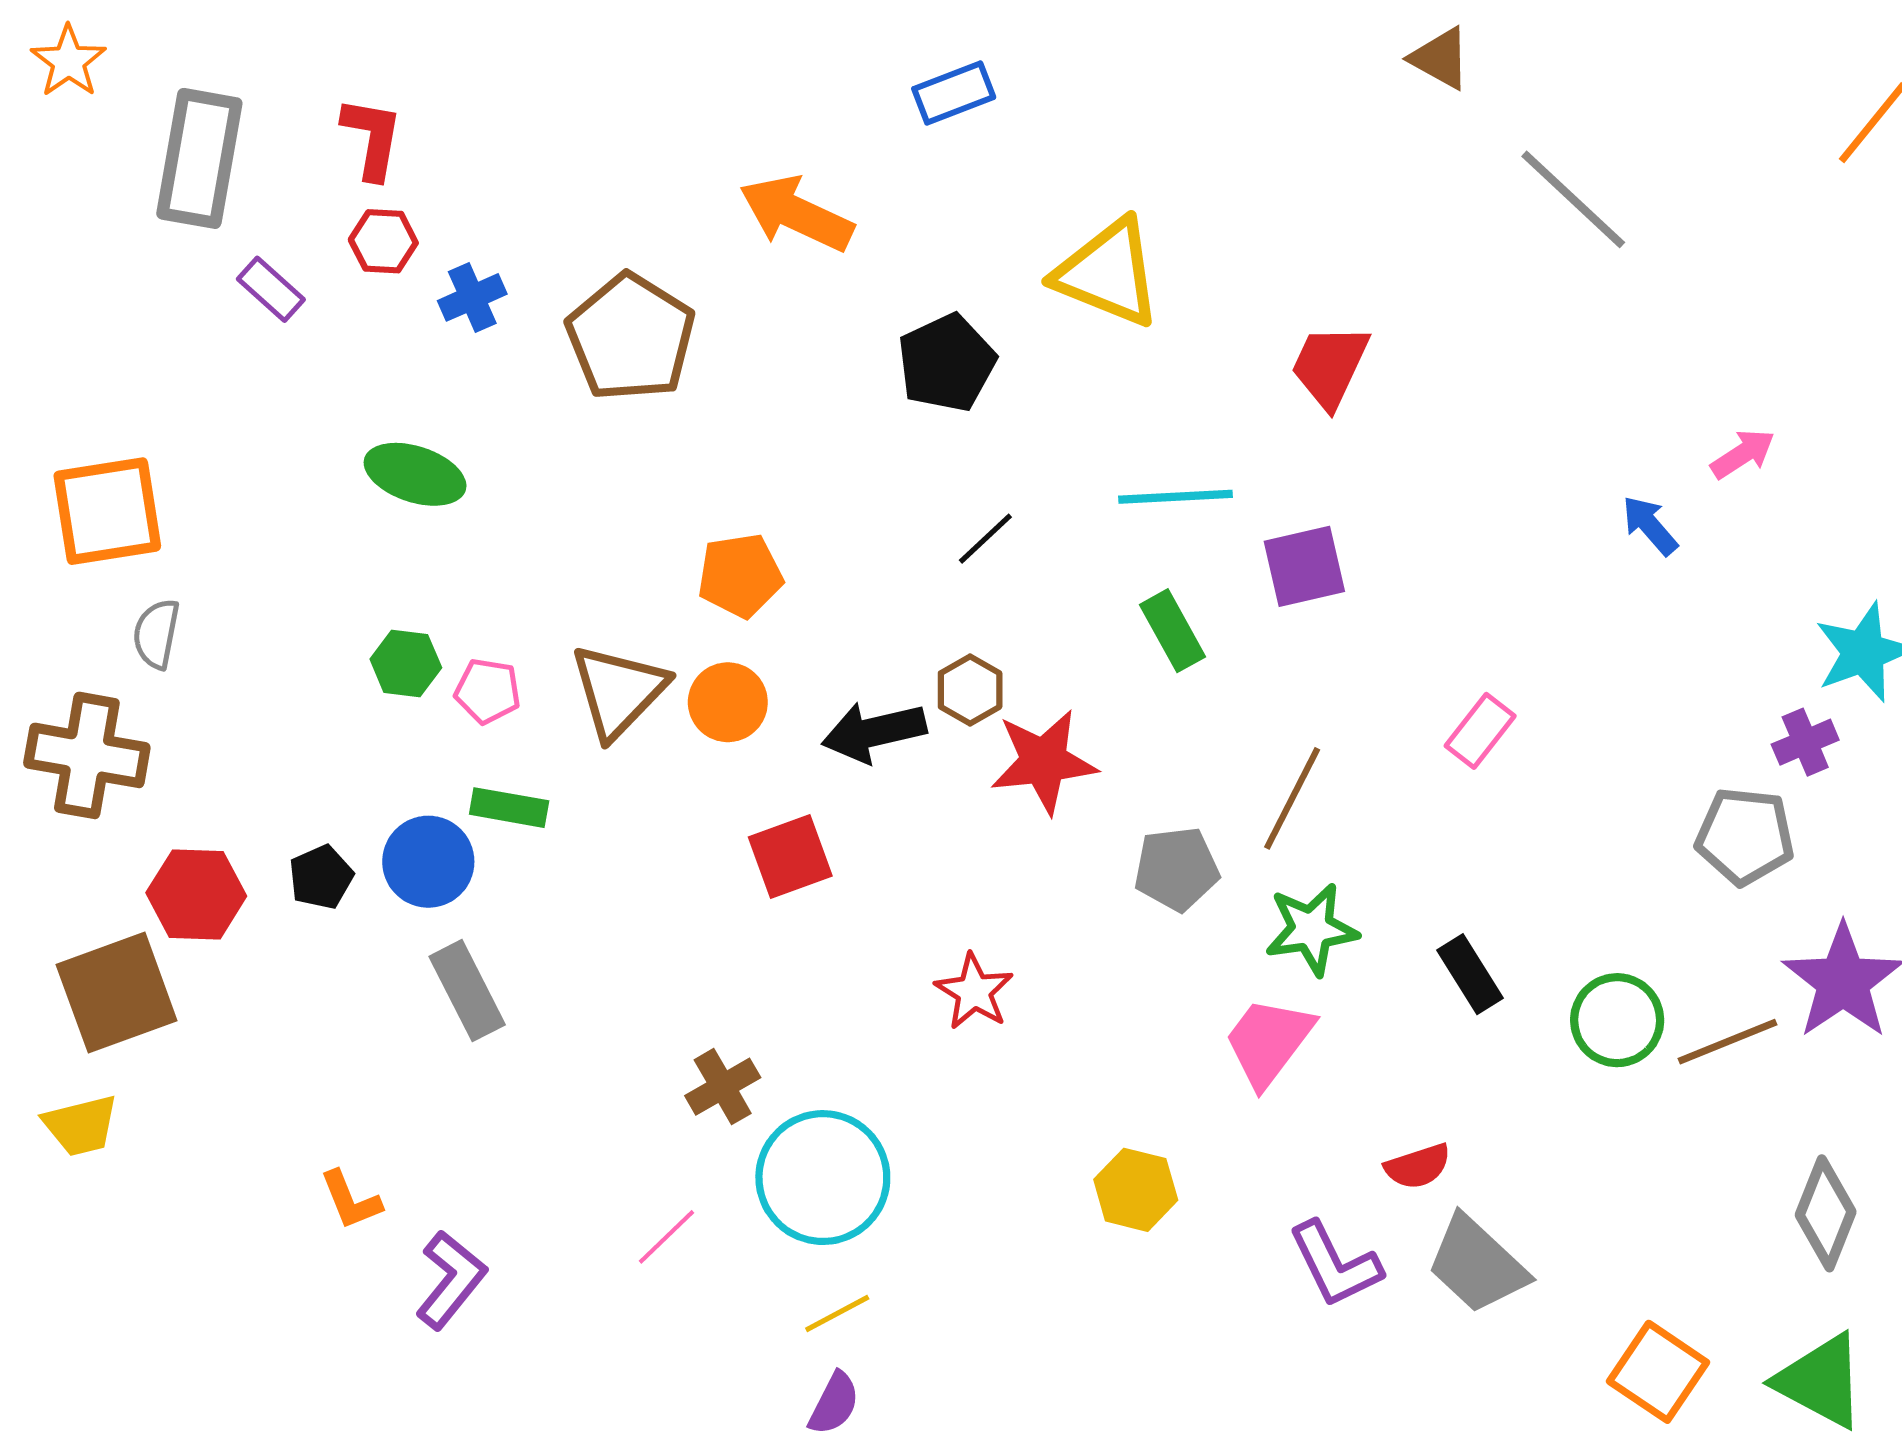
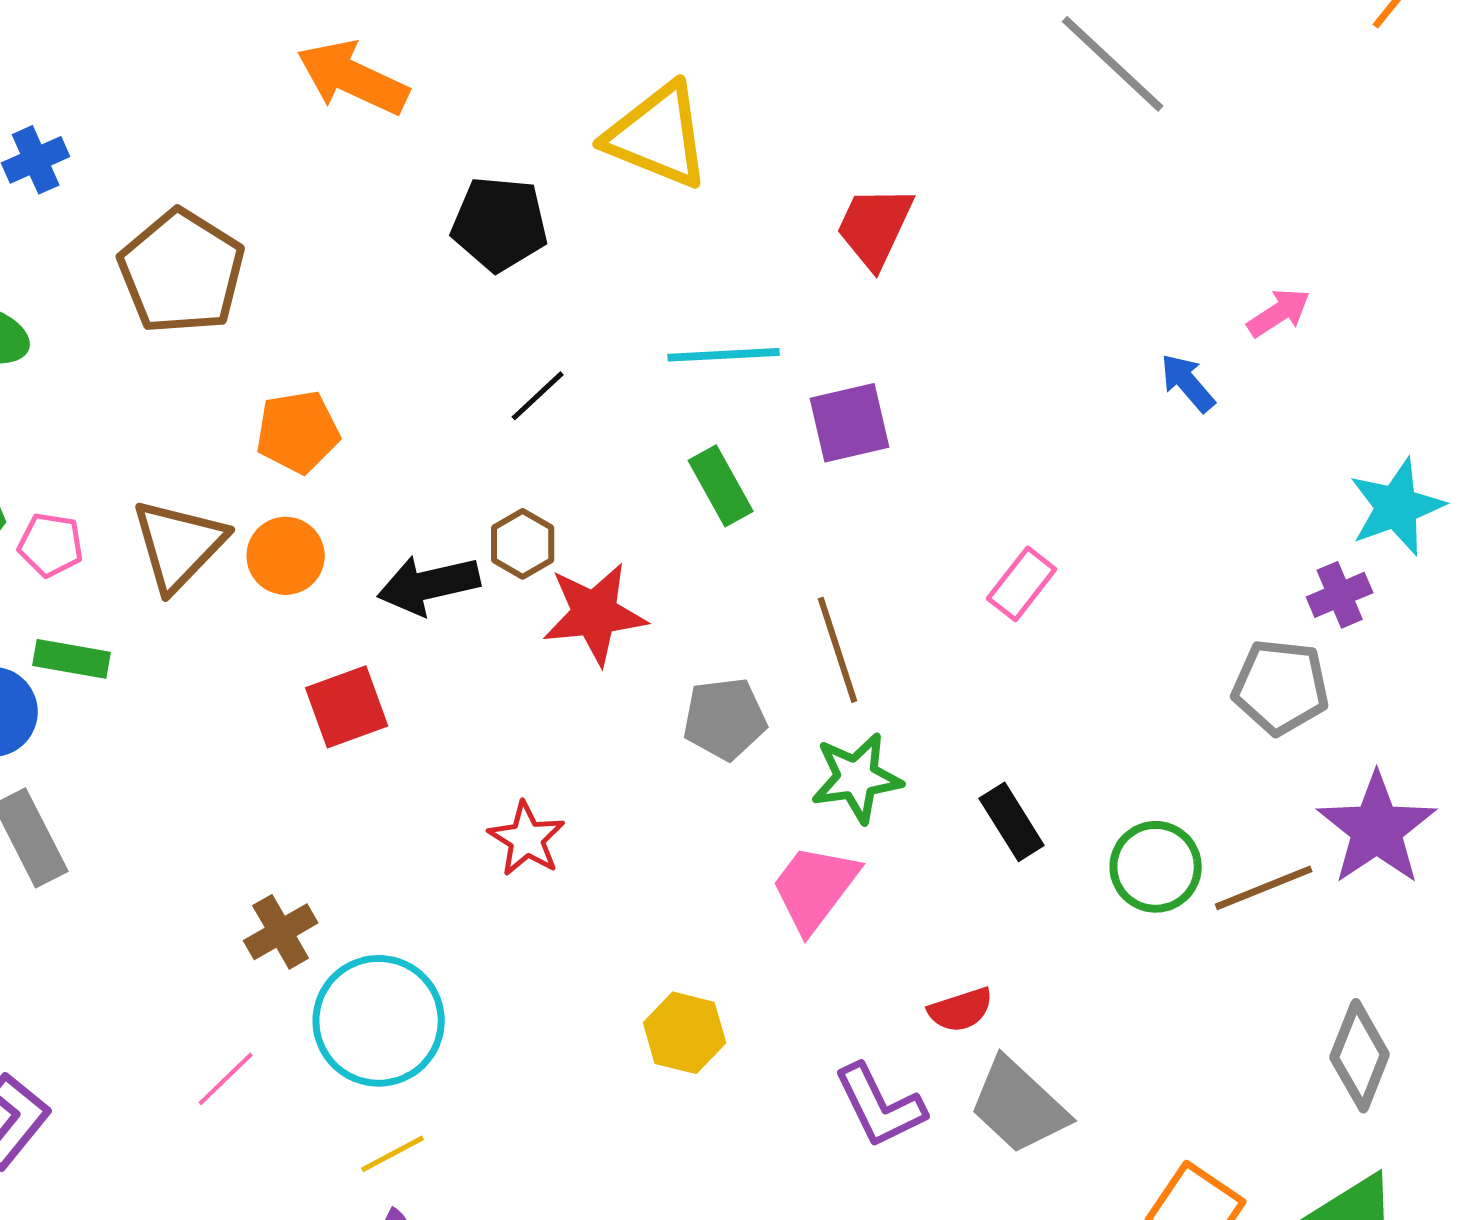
brown pentagon: (631, 337) -> (182, 272), moved
black pentagon: (947, 363) -> (500, 224), turned 30
brown line: (1292, 798) -> (838, 650), turned -45

